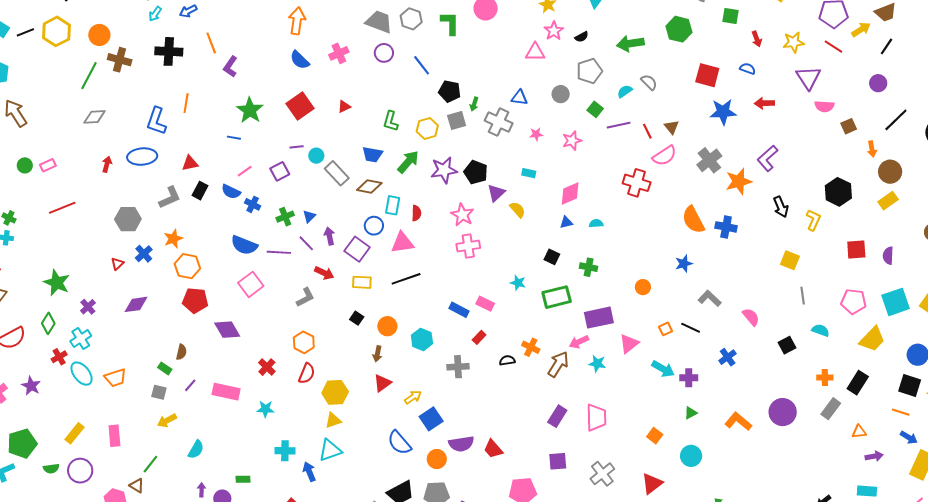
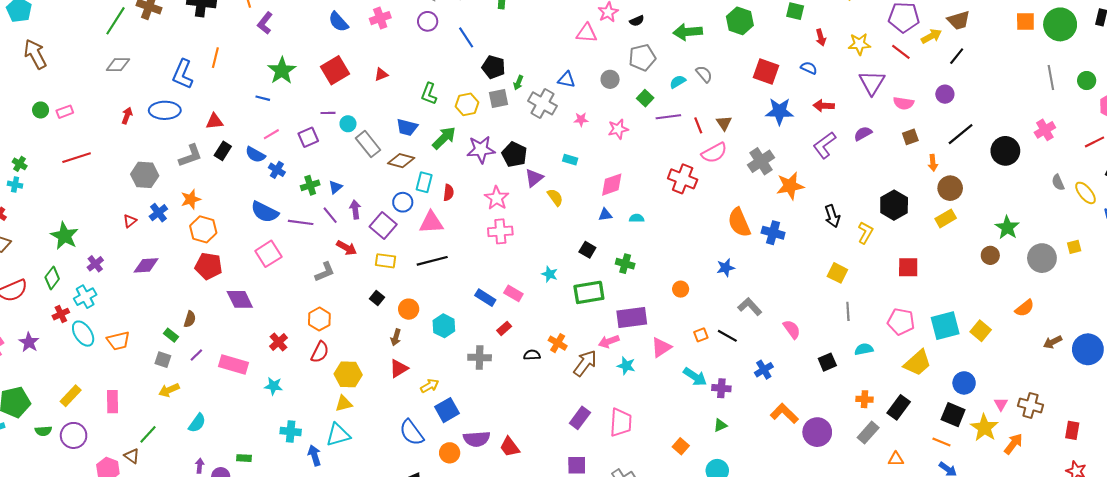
pink semicircle: (824, 106) -> (904, 103), moved
purple L-shape: (767, 158) -> (824, 145), moved
purple semicircle: (888, 256) -> (863, 134), moved, turned 54
cyan semicircle: (821, 330) -> (864, 349), turned -36
orange L-shape: (738, 422) -> (784, 413), moved

